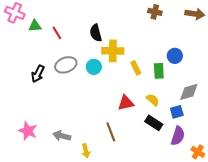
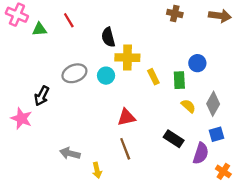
red line: (57, 33) -> (69, 20), moved
black arrow: (38, 74) -> (42, 96), moved
gray diamond: (189, 92) -> (213, 104), turned -45
yellow semicircle: (153, 100) -> (188, 106), moved
red triangle: (126, 103) -> (126, 117), moved
blue square: (177, 112) -> (217, 134), moved
pink star: (28, 131) -> (21, 118), moved

